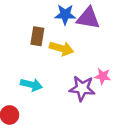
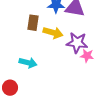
purple star: (82, 88) -> (77, 43), moved

